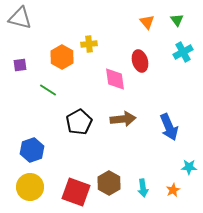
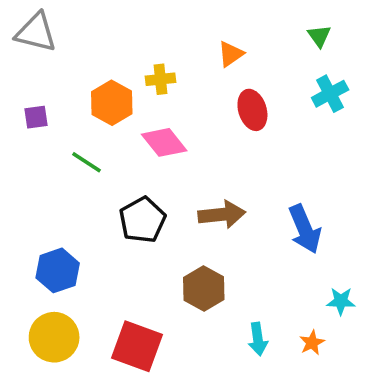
orange triangle: (147, 22) -> (231, 54), moved, turned 35
pink diamond: (115, 79) -> (164, 142), moved, turned -30
brown hexagon: (109, 183) -> (204, 289), moved

